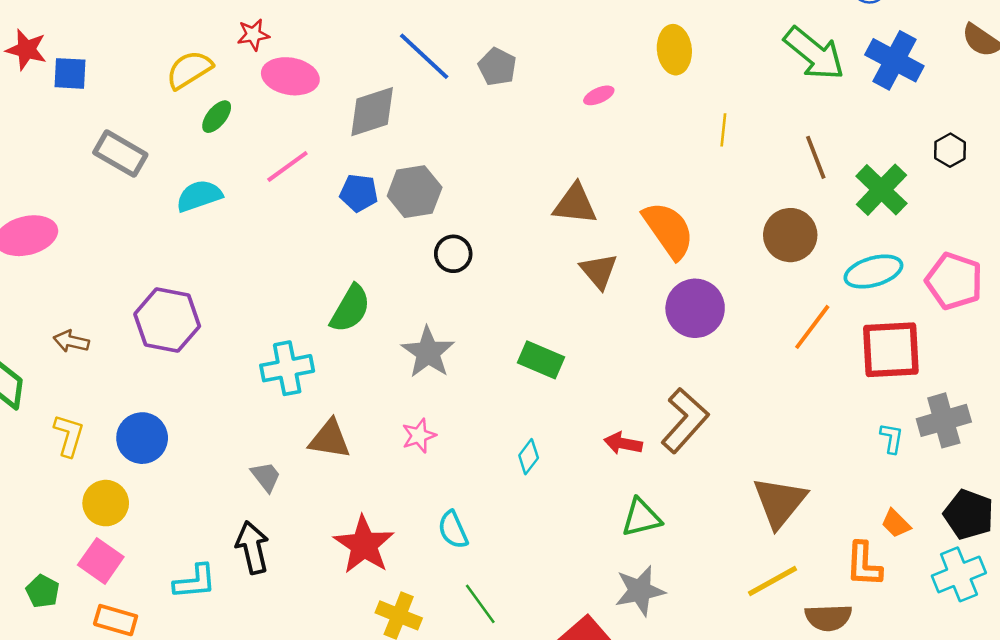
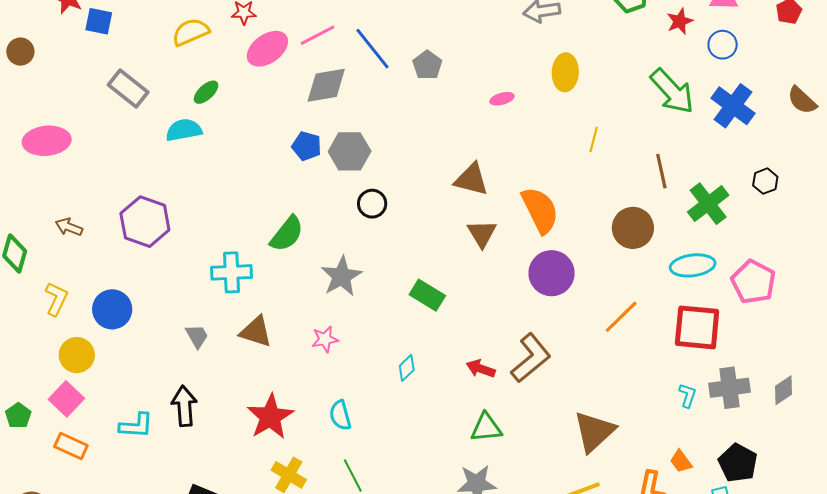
pink ellipse: (290, 76) -> (267, 49), turned -54
green ellipse: (217, 117) -> (206, 92), moved
pink line: (287, 167) -> (318, 35), moved
orange line: (812, 327) -> (621, 317), moved
gray trapezoid: (266, 477) -> (197, 336), moved

